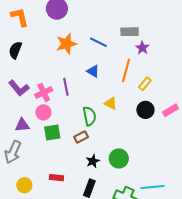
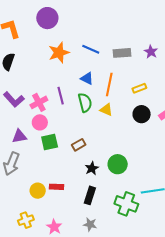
gray rectangle: (130, 32) -> (122, 53), moved
purple star: (142, 48) -> (151, 52), moved
orange line: (126, 71) -> (109, 85), moved
yellow rectangle: (145, 84) -> (139, 88), turned 32
green semicircle: (89, 116) -> (85, 103), moved
yellow circle: (24, 185) -> (38, 191), moved

